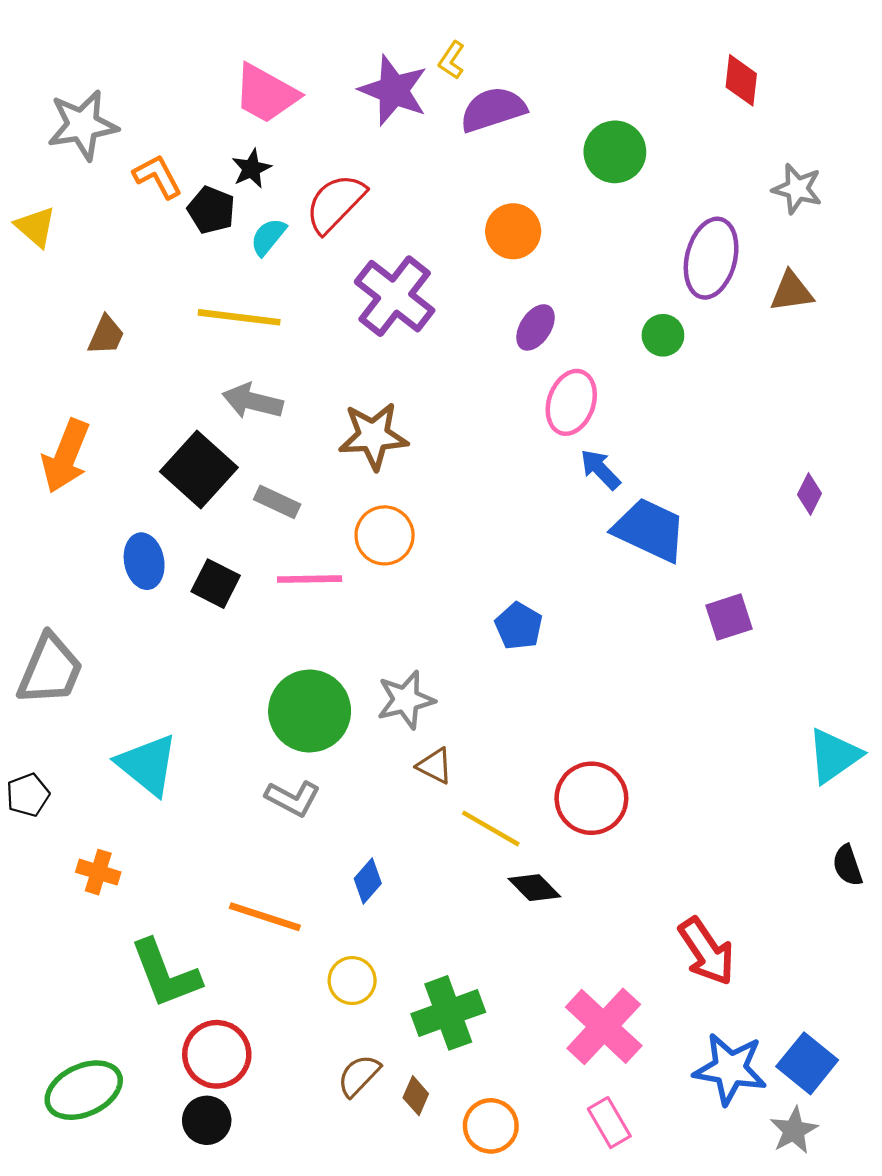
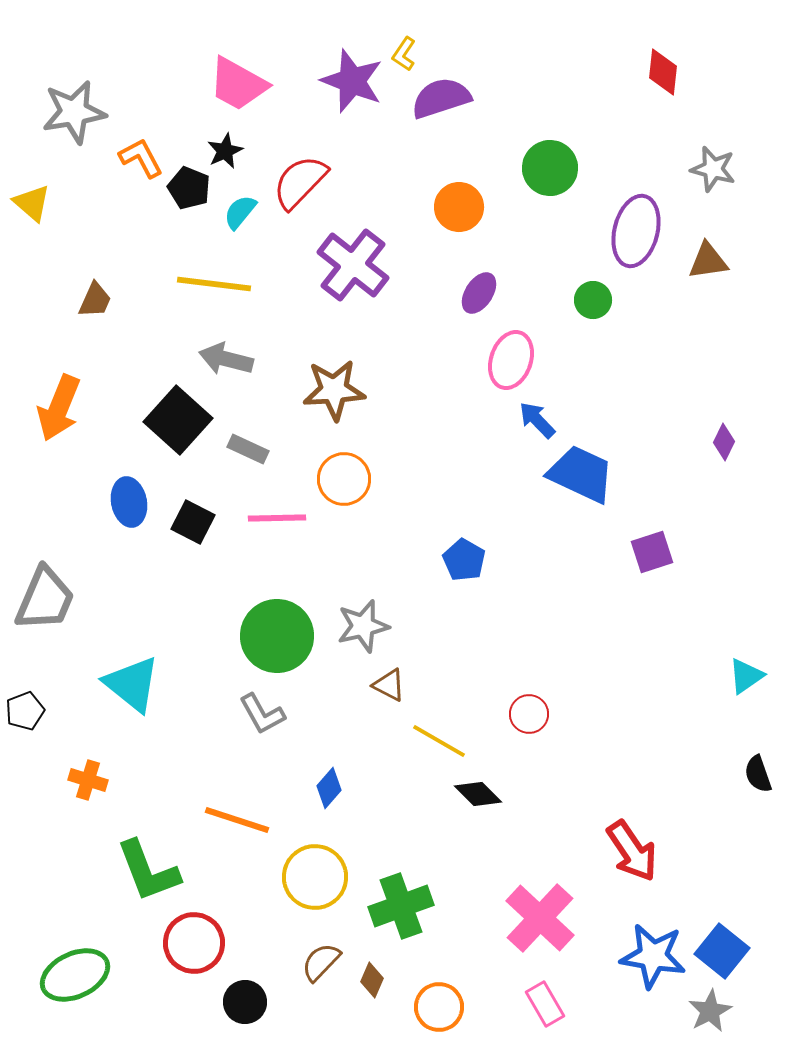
green circle: (615, 152) -> (550, 168), moved
cyan triangle: (834, 756) -> (746, 676), size x0.7
gray L-shape: (293, 798) -> (262, 714), turned 33
red circle: (591, 798) -> (529, 714), size x0.6
yellow circle: (352, 981) -> (315, 877), size x1.5
black circle: (207, 1120) -> (245, 1002), moved

